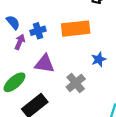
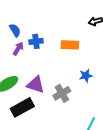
orange rectangle: (76, 29) -> (70, 45), size x0.7
purple triangle: (44, 64) -> (36, 85), moved

